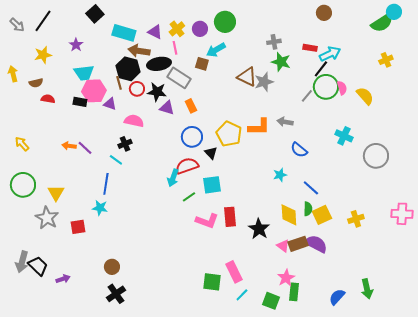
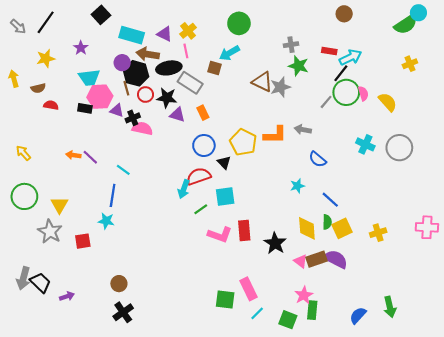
purple circle: (200, 29) -> (122, 63), moved
black cross: (125, 144) -> (133, 118), moved
gray circle: (376, 156) -> (399, 148), moved

